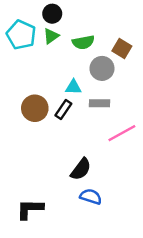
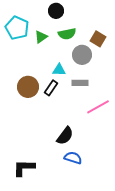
black circle: (52, 14) -> (56, 11), moved
green triangle: (51, 36) -> (41, 37), moved

